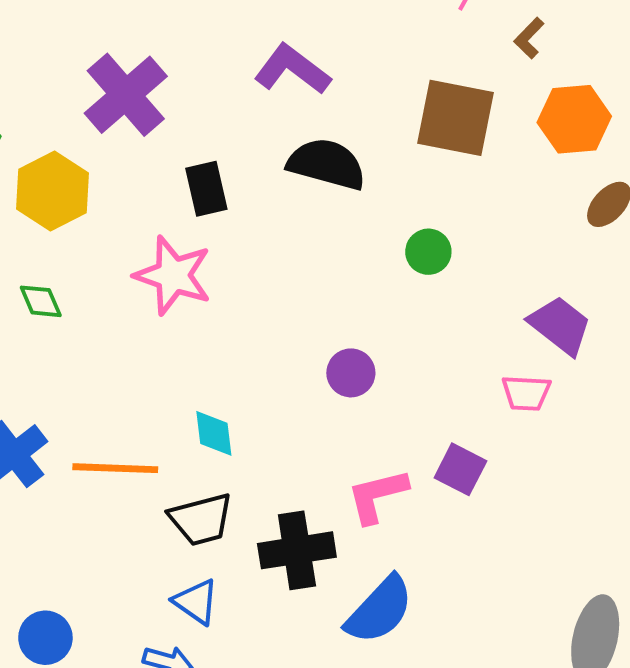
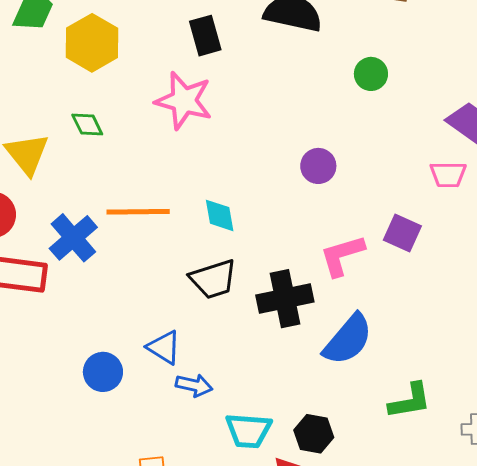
orange line: (115, 468) -> (138, 212), moved
blue triangle: (196, 602) -> (164, 347), moved

